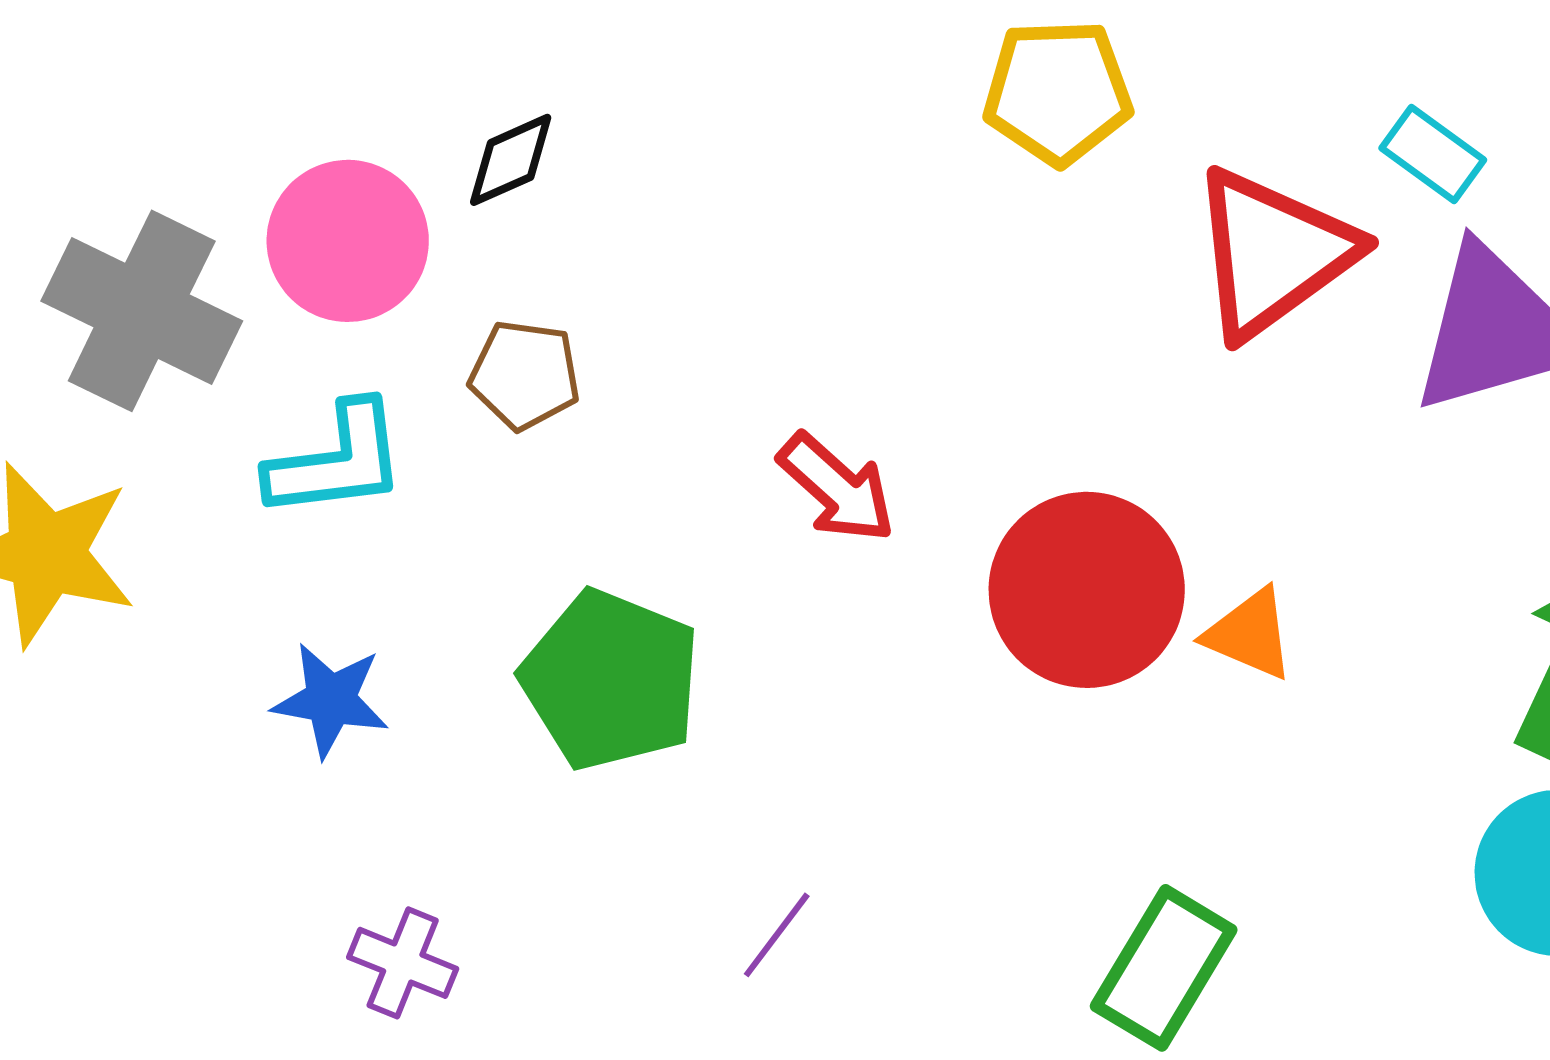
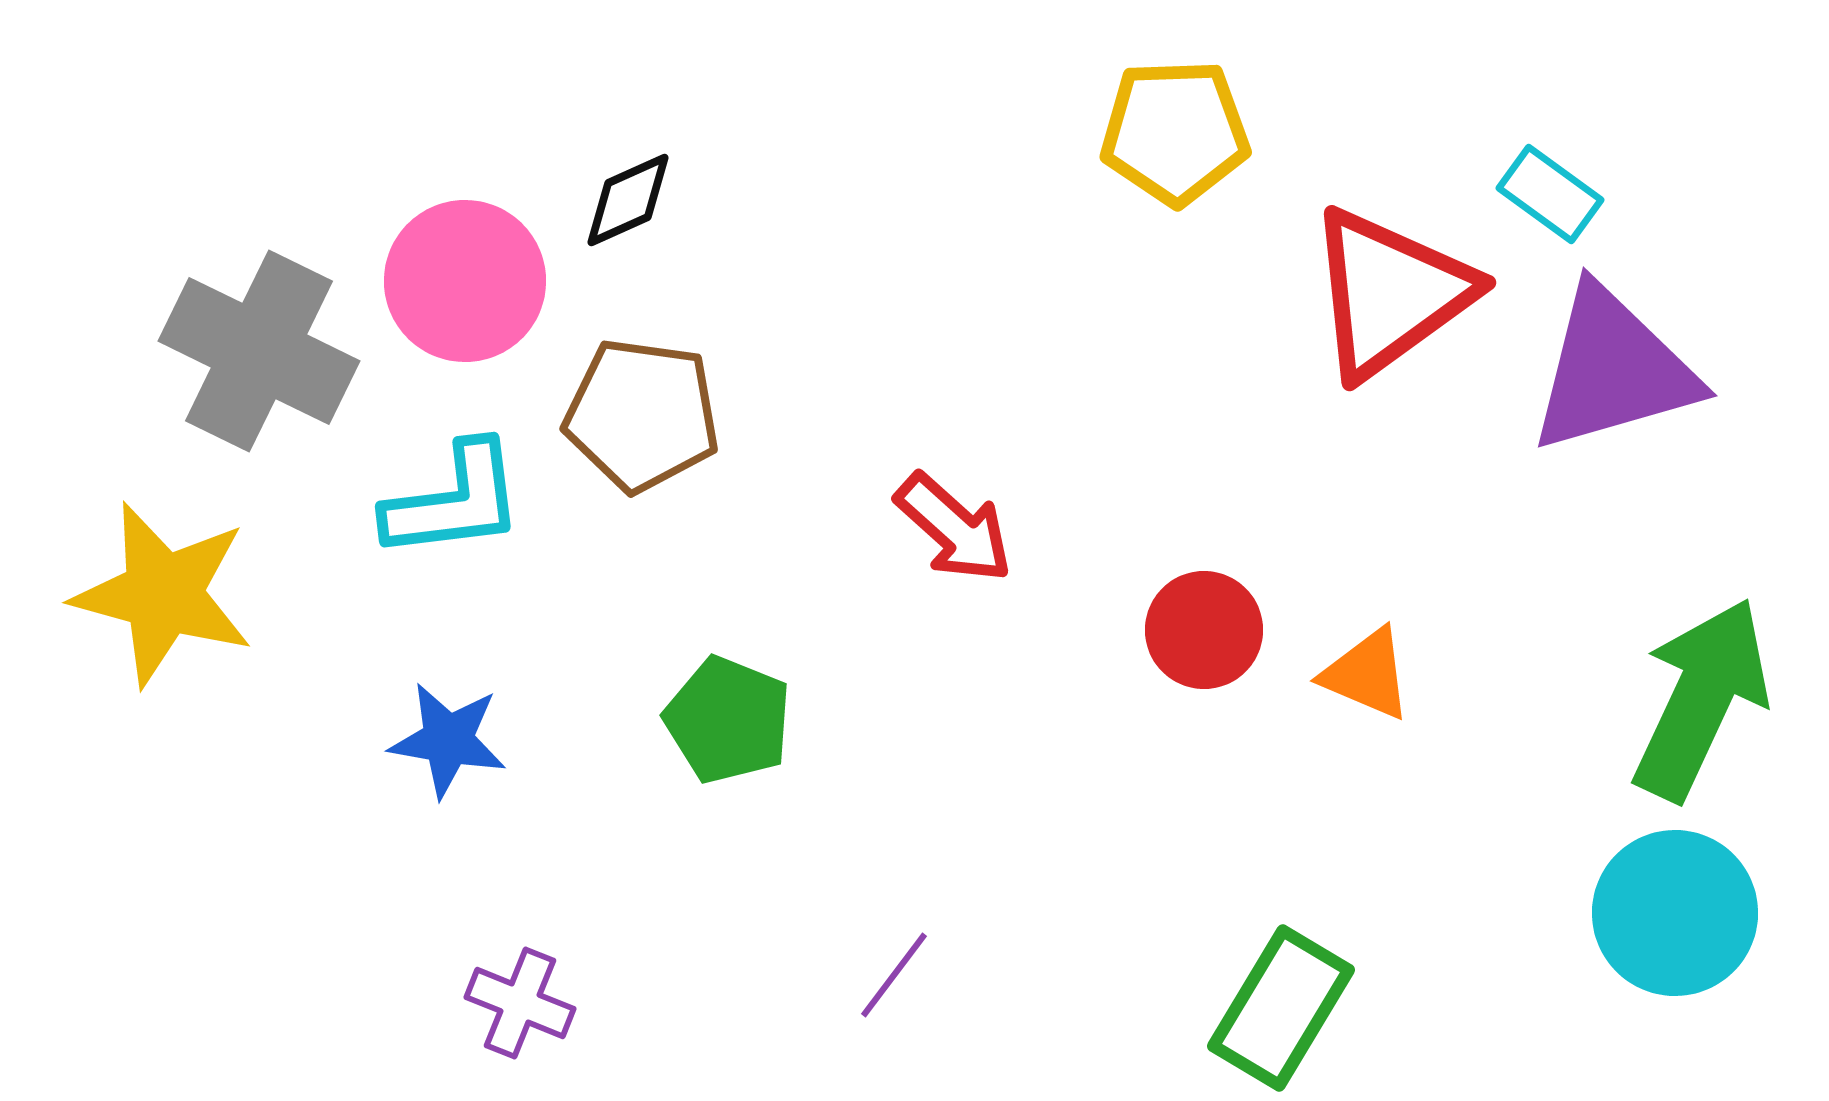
brown pentagon: (525, 375) -> (642, 415), size x1.4
red circle: (1087, 590) -> (1204, 630), size x0.6
green pentagon: (611, 680) -> (728, 720), size x0.7

